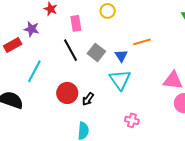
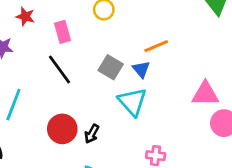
gray square: (96, 52) -> (111, 67), moved
blue triangle: (121, 56) -> (141, 69), moved

